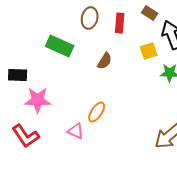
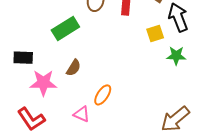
green rectangle: (60, 46) -> (65, 28), turned -56
brown semicircle: (105, 61) -> (74, 68), moved

